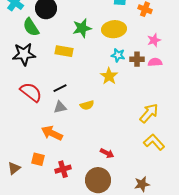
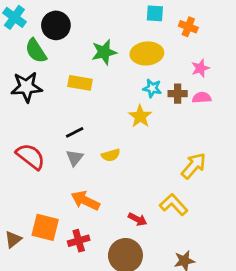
red semicircle: (31, 92) -> (31, 156), moved
gray triangle: (60, 107) -> (75, 158), turned -40
orange arrow: (52, 133) -> (85, 201), moved
yellow L-shape: (154, 142) -> (174, 205), moved
orange square: (38, 159) -> (45, 227), size x1.5

